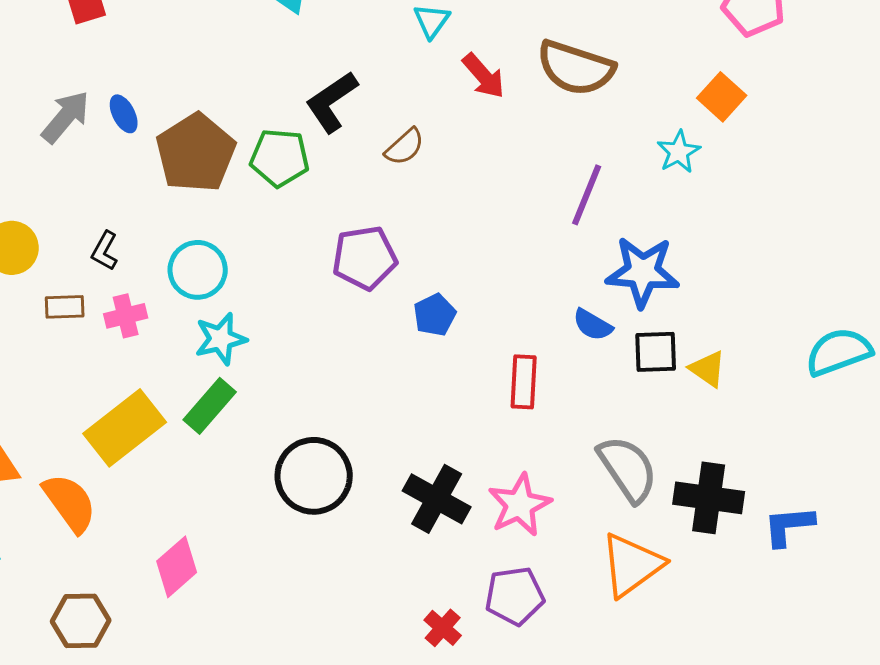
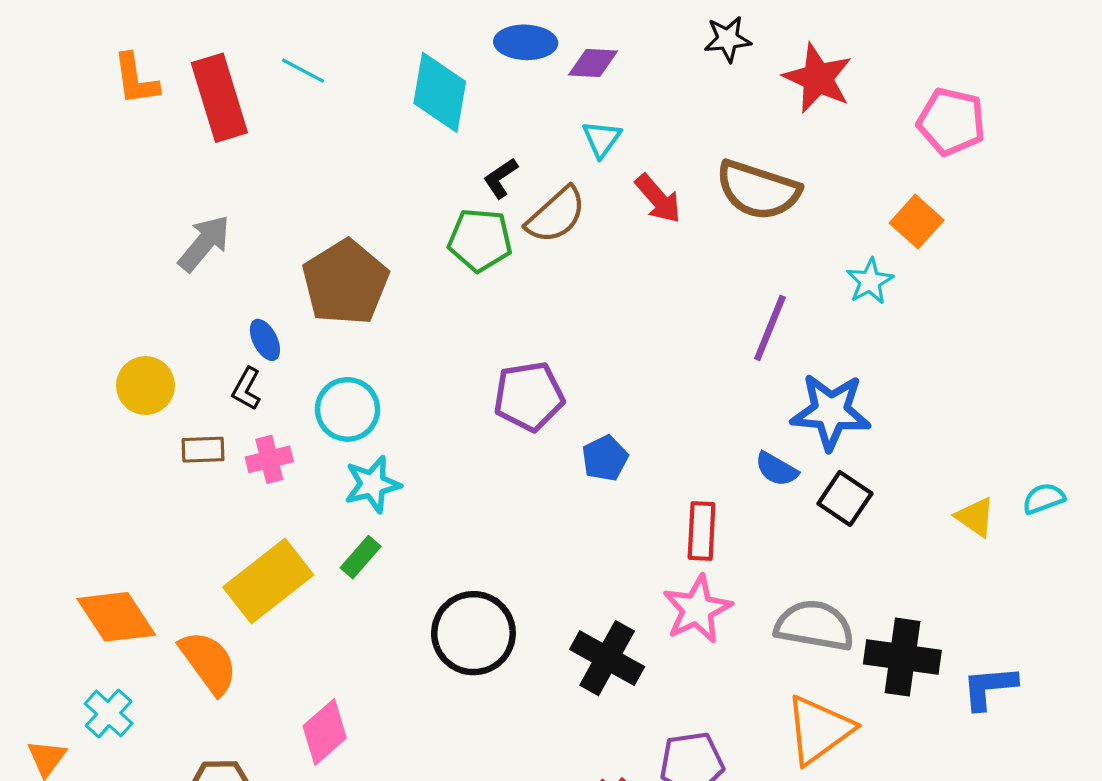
black L-shape: (332, 102) -> (501, 178), moved, size x0.6
blue ellipse: (124, 114) -> (265, 340), moved
brown semicircle: (405, 147) -> (556, 215), moved, size x1.4
green pentagon: (280, 158) -> (480, 240), moved
black square: (656, 352) -> (845, 498), turned 36
cyan semicircle: (839, 352) -> (1044, 498), size x0.6
yellow triangle: (708, 369) -> (975, 517), moved
green rectangle: (210, 406) -> (361, 557), size x0.7
gray semicircle: (628, 469) -> (814, 626), turned -46
pink star: (520, 505) -> (697, 609), moved

